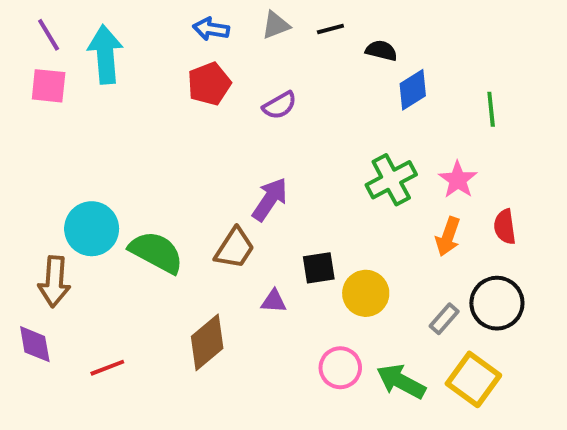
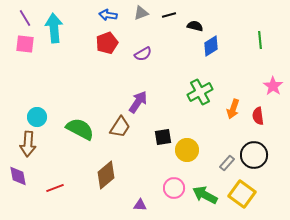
green line: (491, 109) -> (260, 40), moved
pink star: (458, 180) -> (273, 86), moved
cyan circle: (92, 229) -> (37, 117), moved, size x0.7
orange arrow: (448, 237) -> (233, 109), moved
purple triangle: (274, 301) -> (140, 205), moved

